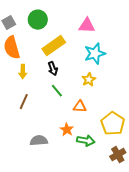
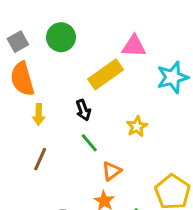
yellow rectangle: (54, 46) -> (106, 74), moved
cyan star: (95, 54) -> (173, 77), moved
orange triangle: (80, 107) -> (112, 171), moved, turned -40

